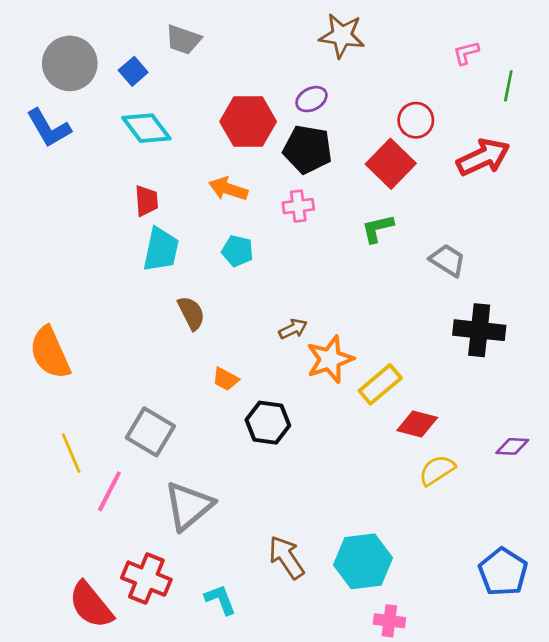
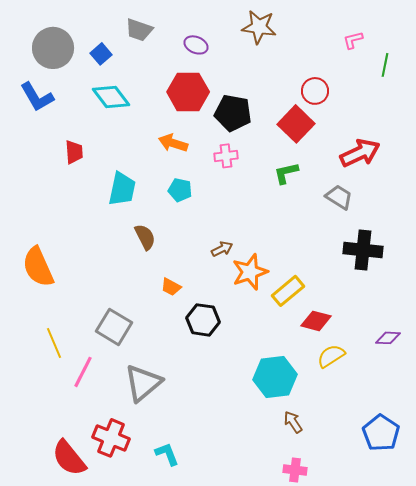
purple ellipse: (311, 99) -> (196, 45), moved, turned 50
red arrow: (483, 157) -> (360, 153), moved
red trapezoid: (146, 201) -> (74, 152), moved
brown arrow: (286, 557) -> (293, 422), moved, size x0.7
cyan hexagon: (363, 561) -> (275, 377), moved

